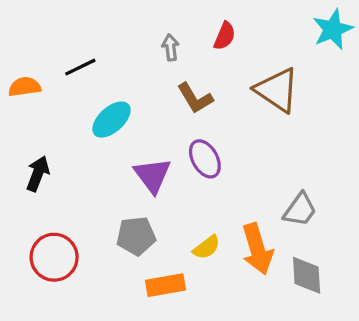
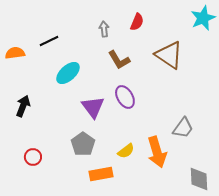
gray pentagon: (136, 236) -> (83, 144), turned -30
red circle: (54, 257) -> (33, 157), size x0.6
gray diamond: (307, 275) -> (199, 179), moved

